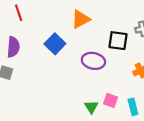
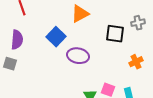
purple ellipse: (93, 61) -> (78, 56), moved

